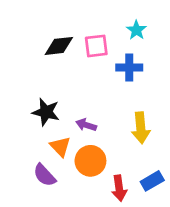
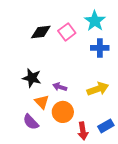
cyan star: (136, 30) -> (95, 21), size x1.5
pink square: (96, 46) -> (67, 32), turned -30
blue cross: (129, 67) -> (100, 48), moved
yellow arrow: (141, 128) -> (98, 89), turned -105

